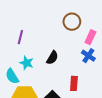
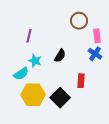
pink rectangle: (90, 37) -> (97, 36), turned -32
cyan semicircle: (12, 76) -> (21, 74), turned -91

